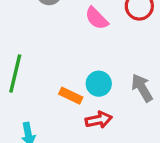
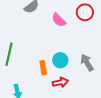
orange rectangle: (71, 96) -> (43, 68), turned 56

